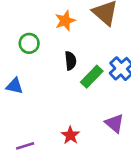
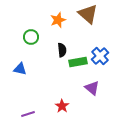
green rectangle: (92, 77) -> (78, 62), turned 36
purple triangle: (114, 123) -> (92, 88), moved

